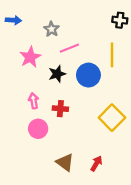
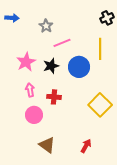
black cross: (120, 20) -> (107, 18), turned -32
pink star: (30, 57) -> (26, 62), moved
brown triangle: (65, 162) -> (47, 145), moved

